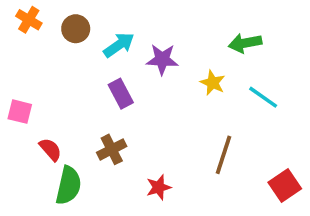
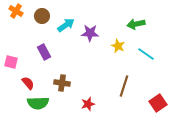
purple rectangle: (121, 94) -> (44, 52), moved
brown cross: (112, 149) -> (62, 83), turned 35
green semicircle: (68, 185) -> (38, 103), turned 75

